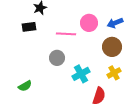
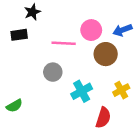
brown circle: (112, 47) -> (106, 54), moved

